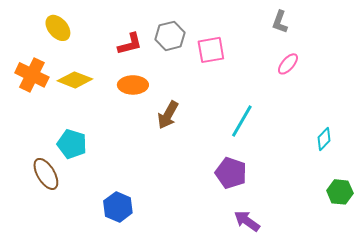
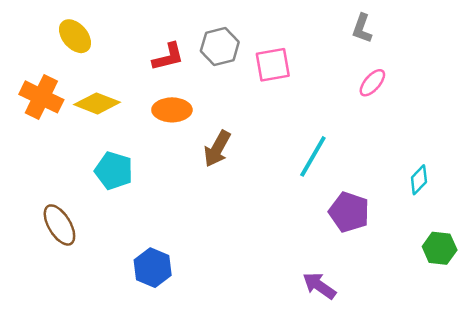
cyan pentagon: (72, 144) -> (114, 171), moved
purple pentagon: (231, 173) -> (349, 212), moved

